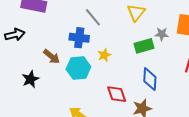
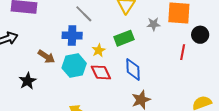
green rectangle: (144, 46) -> (124, 38), moved
blue diamond: (150, 79) -> (133, 69), moved
red diamond: (117, 94) -> (101, 72), moved

